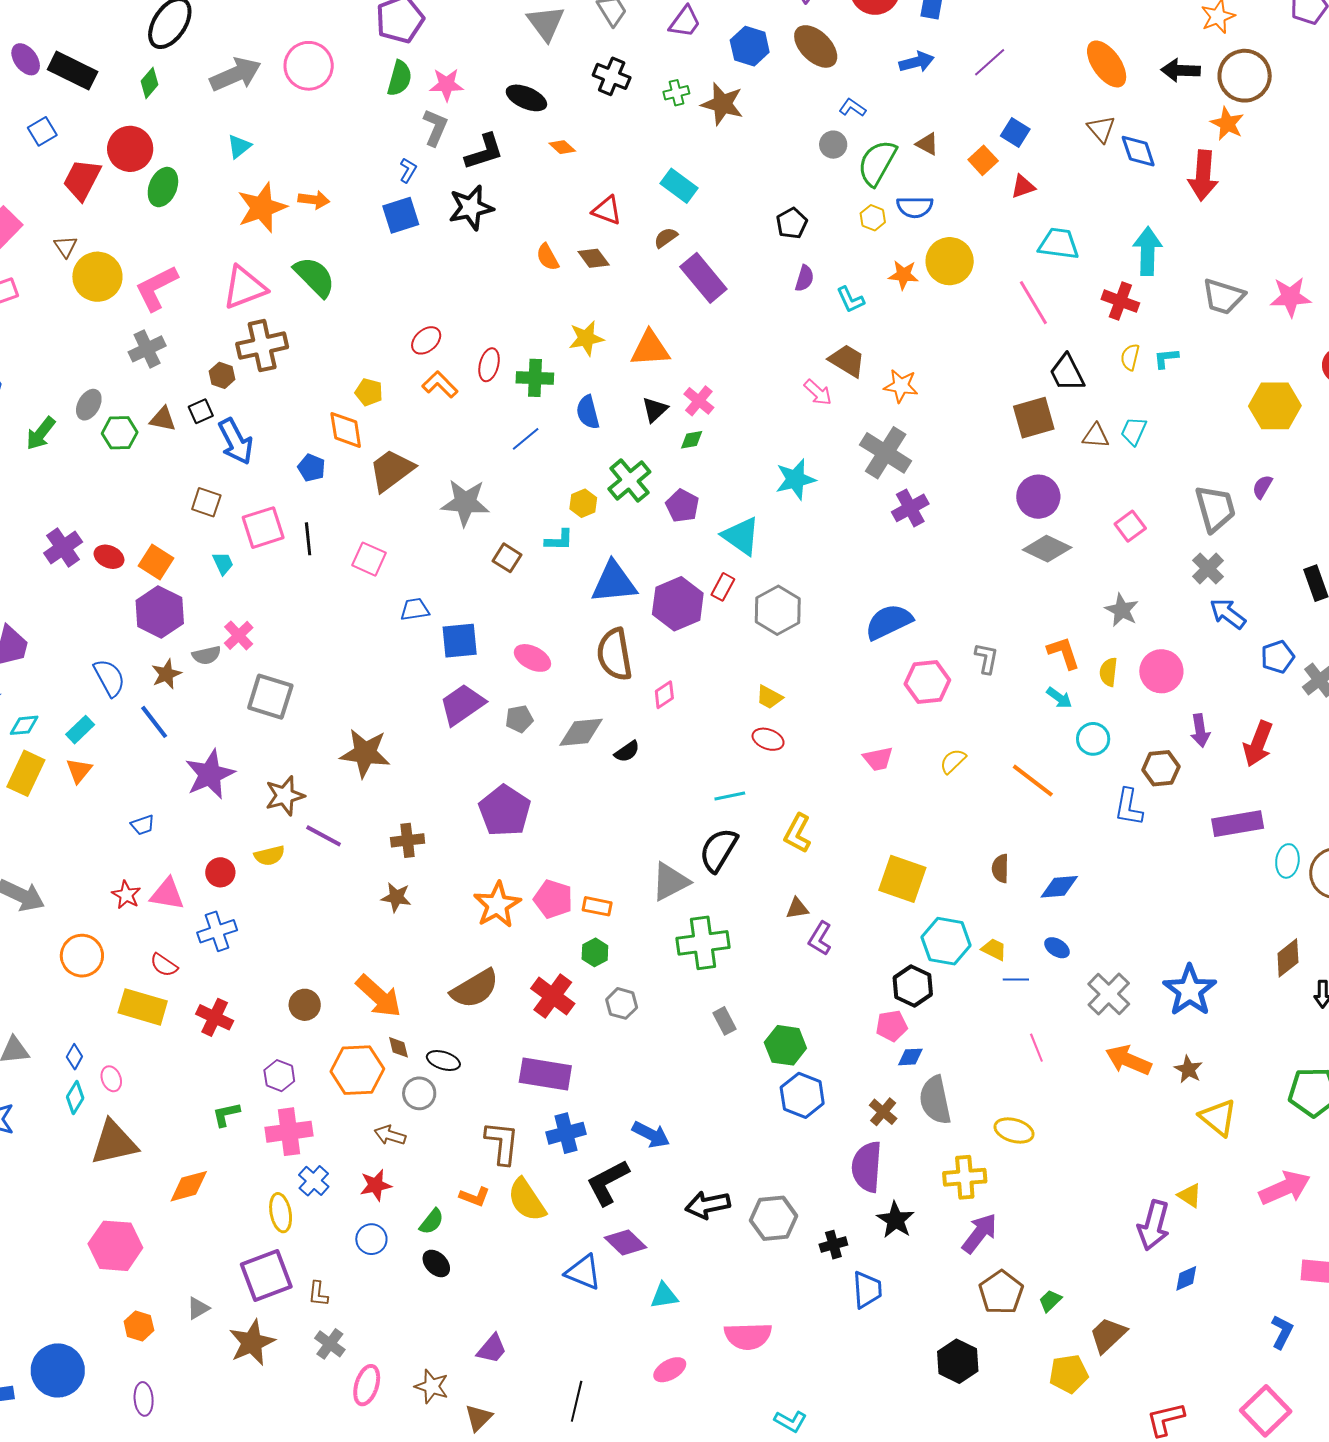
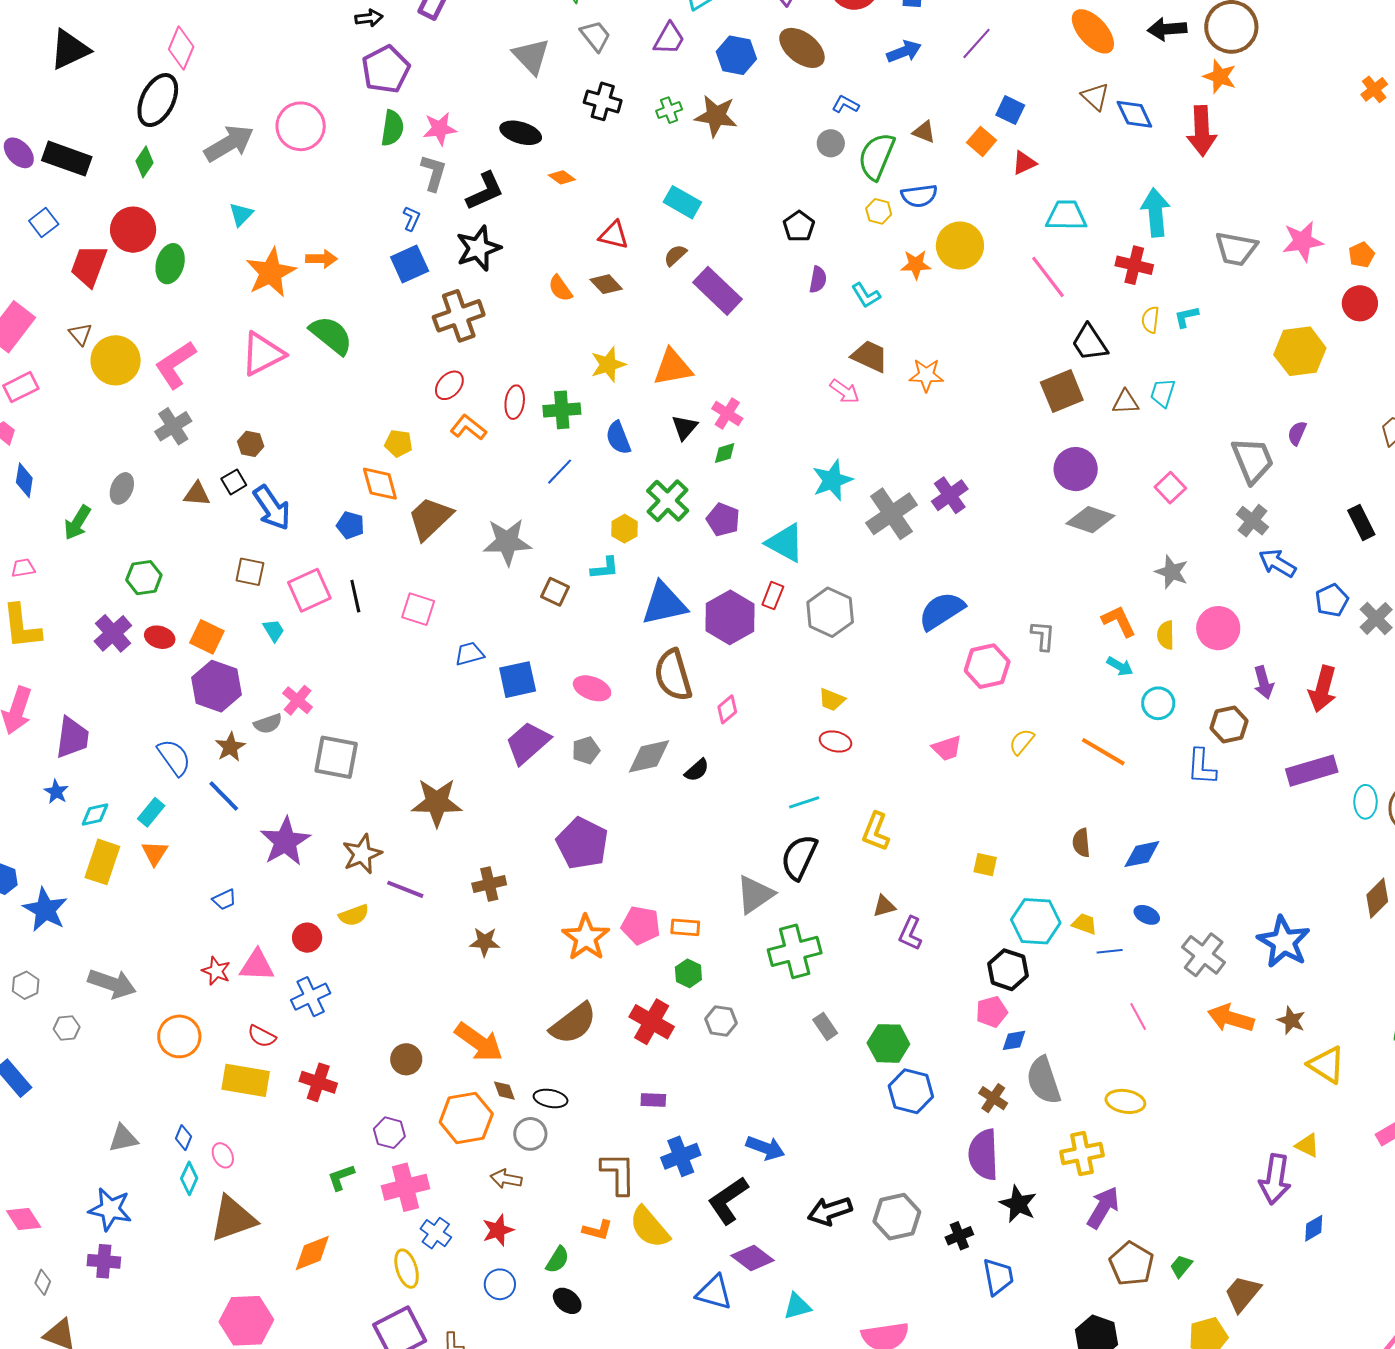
brown cross: (262, 346) -> (459, 316), moved
green hexagon: (120, 433) -> (144, 578), moved
gray cross: (886, 453) -> (891, 514), moved, turned 30
yellow square: (902, 879) -> (985, 865), size x0.5
purple rectangle: (545, 1074) -> (653, 1100), size x0.5

